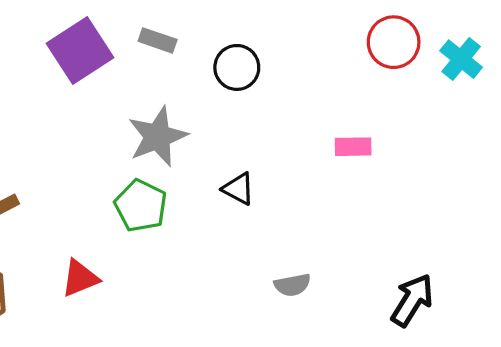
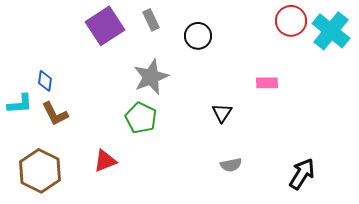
gray rectangle: (158, 40) -> (151, 20), turned 45
cyan cross: (461, 59) -> (331, 31), size x1.5
black triangle: (238, 189) -> (222, 113), moved, turned 35

